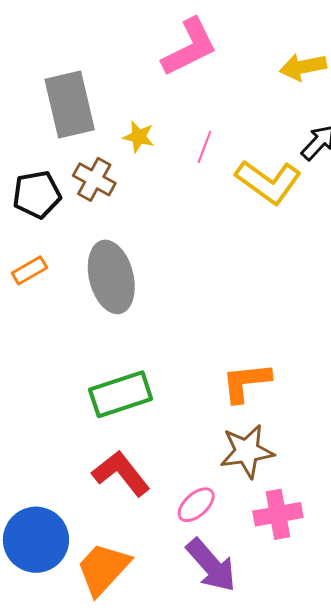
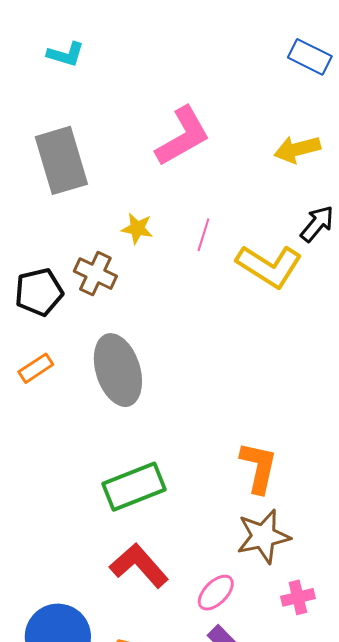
gray rectangle: (70, 105) -> (61, 160), moved
orange L-shape: (246, 382) -> (259, 467), turned 112
pink cross: (278, 514) -> (298, 597), size x0.7

